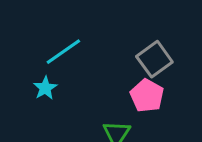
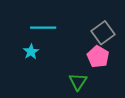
cyan line: (63, 52) -> (43, 28), turned 35

